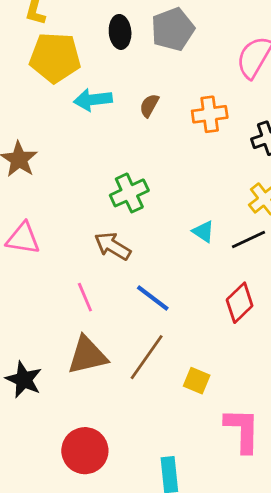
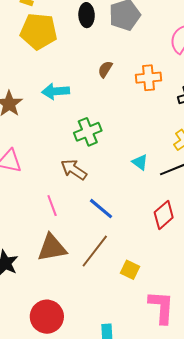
cyan arrow: (93, 100) -> (56, 91), moved

